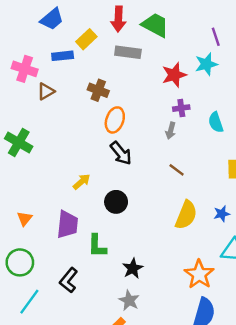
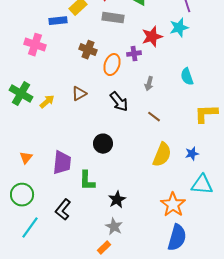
pink cross: (25, 69) -> (35, 45), moved
brown triangle: (46, 91) -> (79, 94), moved
purple cross: (181, 108) -> (134, 54), moved
orange ellipse: (115, 120) -> (112, 65), moved
black arrow: (121, 153) -> (119, 102), moved
yellow arrow: (82, 182) -> (47, 102), moved

